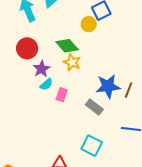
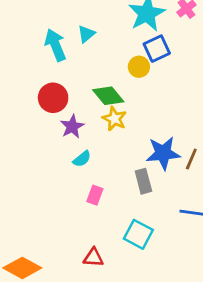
cyan semicircle: (46, 84) -> (82, 159), moved
pink rectangle: (62, 95) -> (95, 195), moved
gray rectangle: (94, 107) -> (143, 181), turned 36

